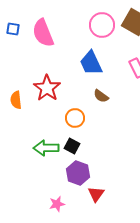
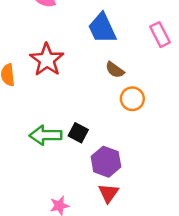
orange circle: (75, 118) -> (132, 99), moved
purple hexagon: (78, 173) -> (106, 162), moved

